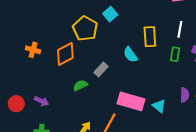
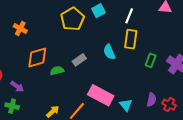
white line: (180, 29) -> (129, 16), moved
orange diamond: (65, 54) -> (37, 57), moved
purple arrow: (42, 101) -> (17, 87), moved

